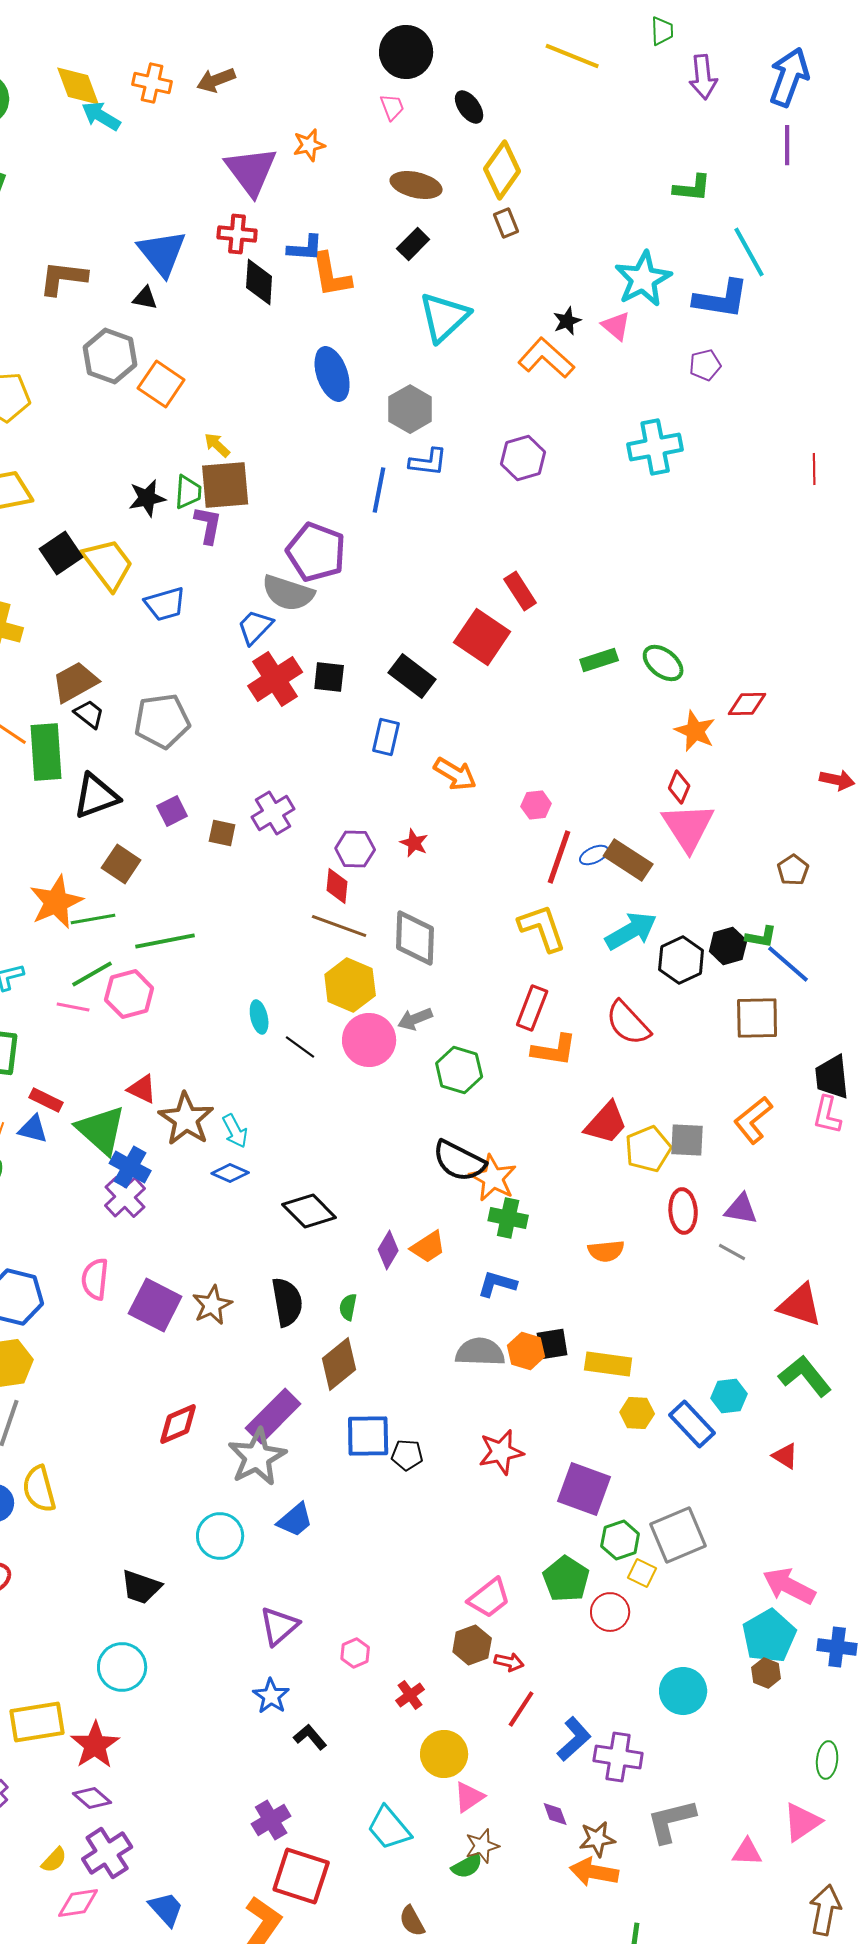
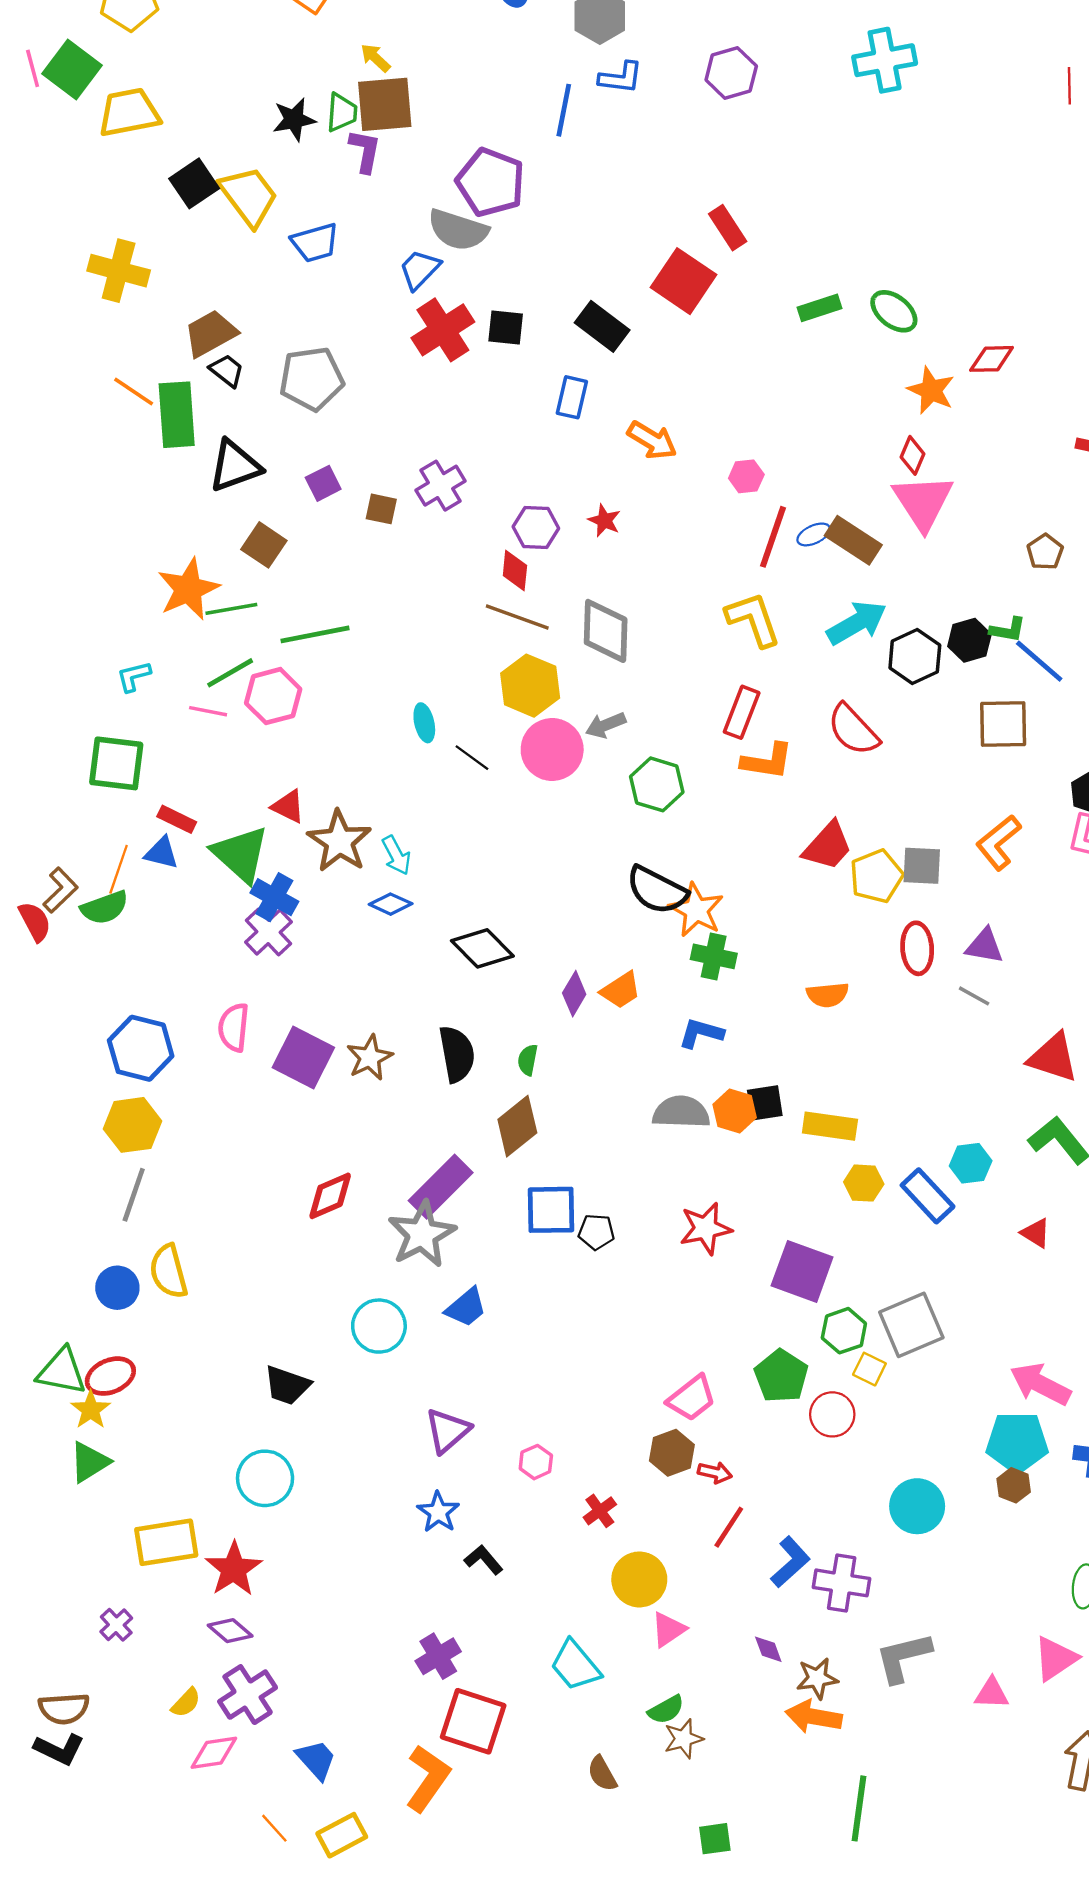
cyan pentagon: (769, 1636) -> (1017, 1442), turned 30
brown star: (482, 1846) -> (683, 1739), moved

